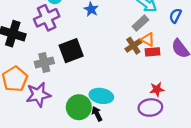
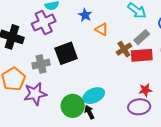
gray rectangle: (140, 23) -> (142, 37), moved
orange triangle: (148, 40) -> (102, 29), moved
red rectangle: (153, 52) -> (142, 55), size x1.5
cyan ellipse: (101, 96) -> (94, 96), turned -35

